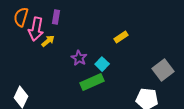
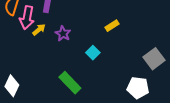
purple star: (79, 58) -> (63, 34), moved
green rectangle: (92, 82) -> (70, 83), moved, turned 70

